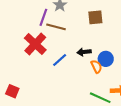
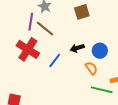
brown line: (56, 27) -> (45, 29), turned 36
orange semicircle: (96, 67) -> (91, 68), moved

